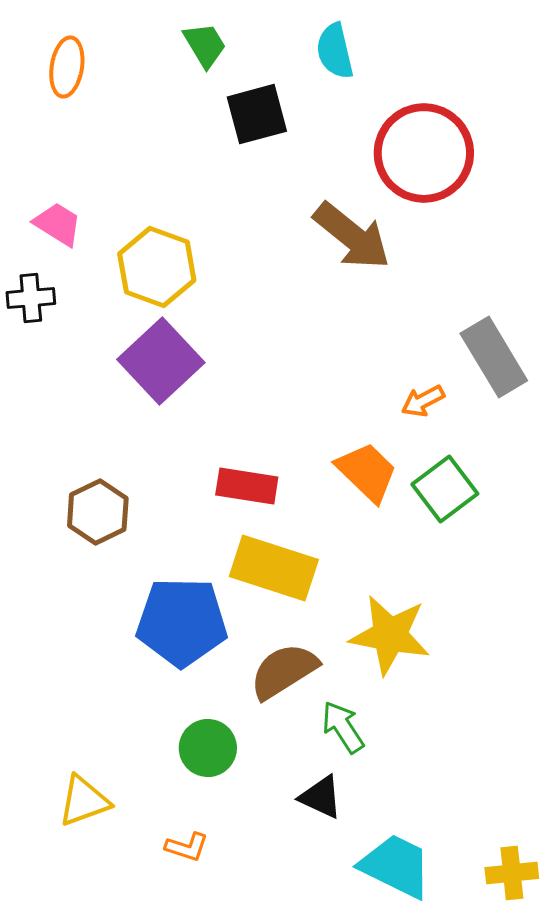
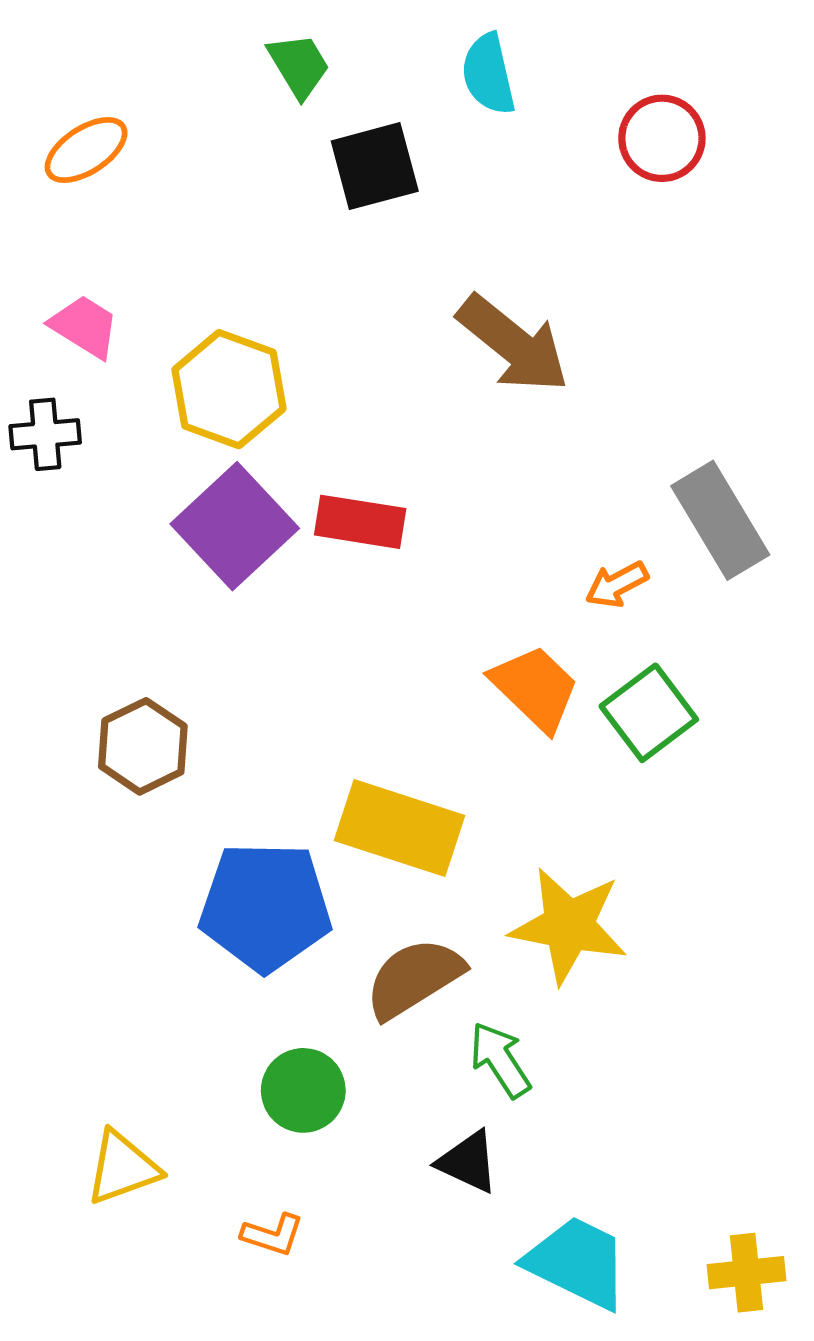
orange ellipse: (67, 67) -> (86, 150), moved, turned 48
red circle: (424, 153) -> (662, 138), moved, size x0.6
red rectangle: (247, 486) -> (360, 522), moved

